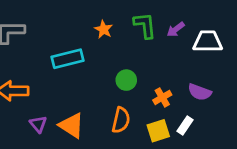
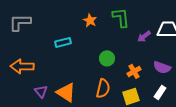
purple arrow: (176, 29) -> (144, 36), moved
cyan rectangle: (68, 59) -> (63, 42), size x0.7
white rectangle: (185, 125) -> (160, 92), moved

